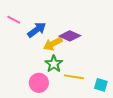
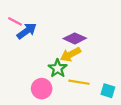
blue arrow: (37, 30) -> (27, 31), moved
yellow arrow: (53, 44) -> (70, 54), moved

